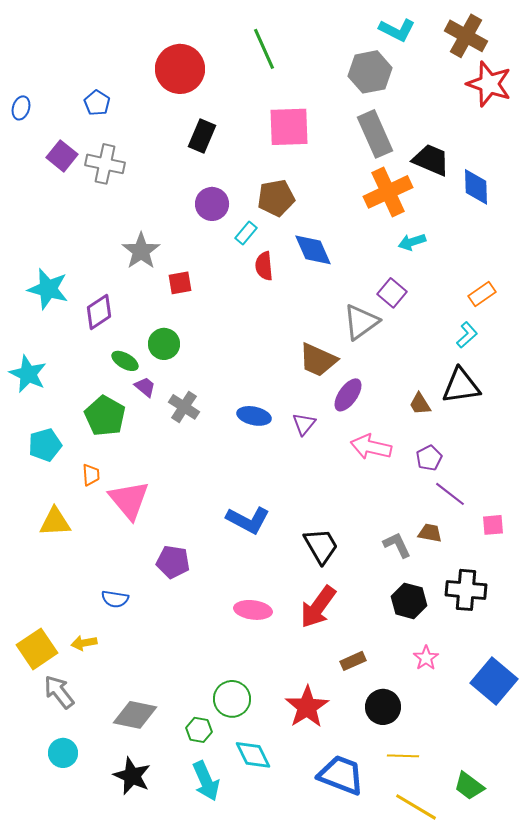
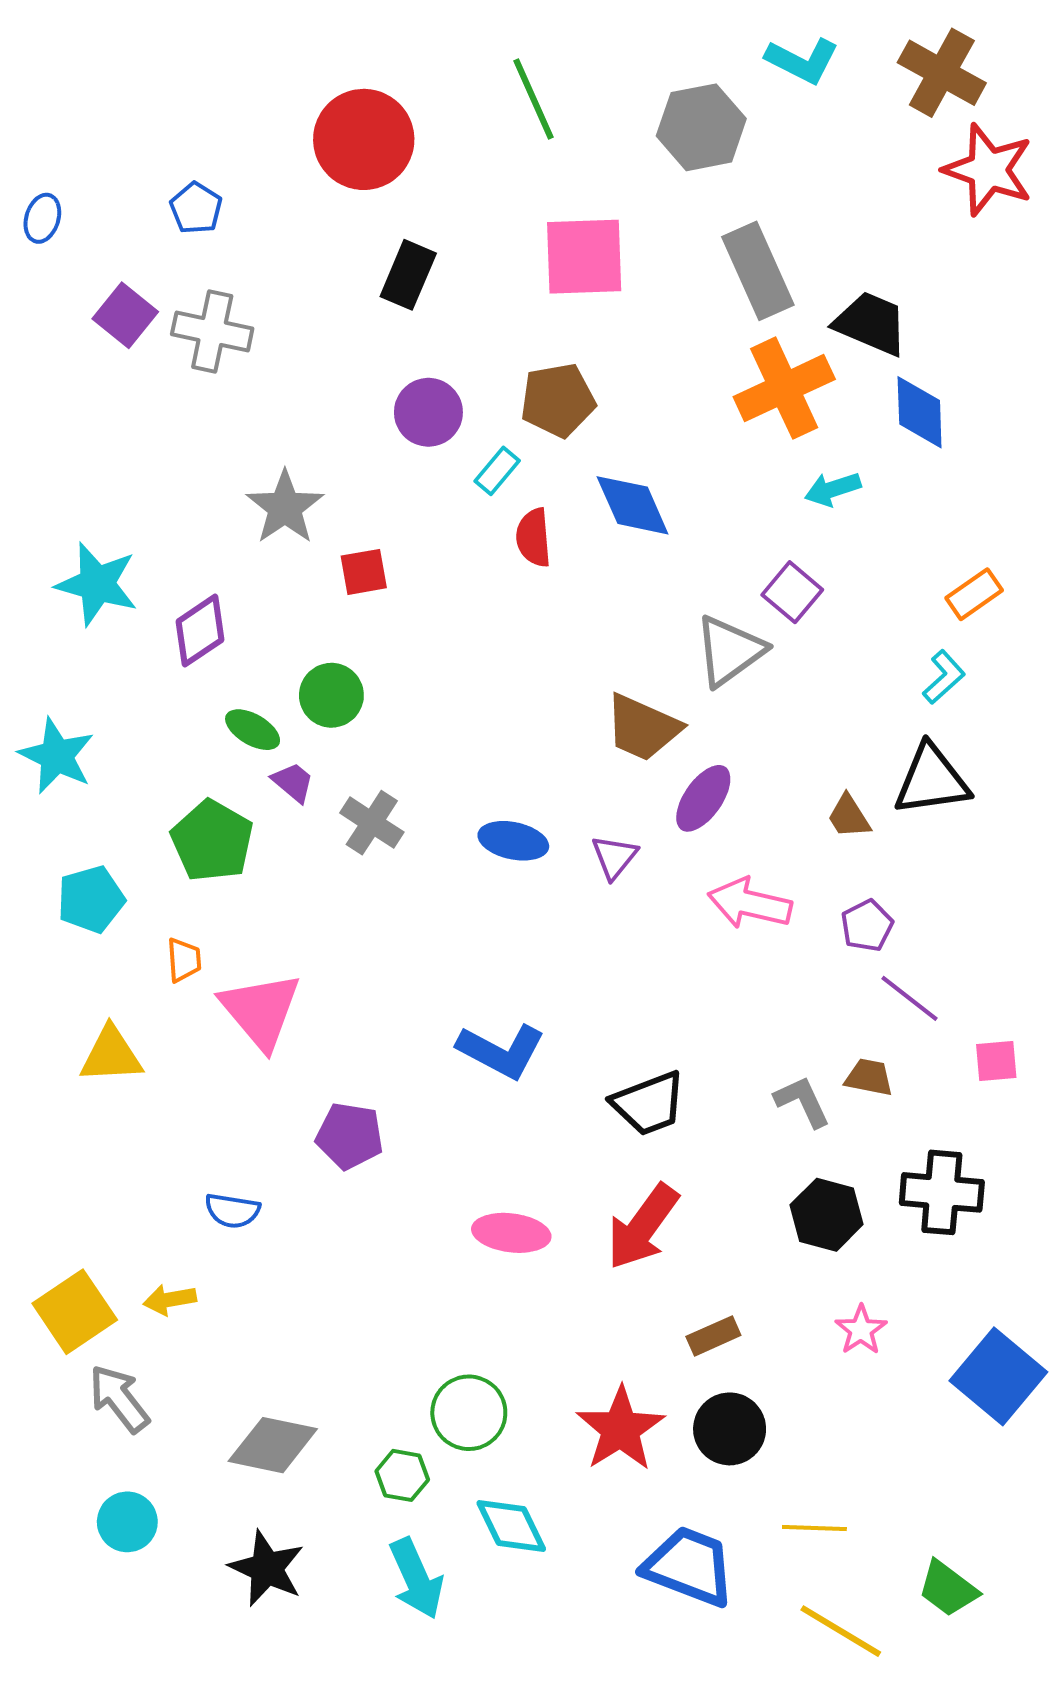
gray hexagon: (370, 72) -> (701, 127), moved
blue diamond: (476, 187) -> (920, 412), moved
black trapezoid: (321, 546) -> (649, 1104), turned 99
black circle: (383, 707) -> (730, 1429), moved

